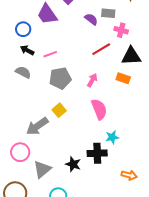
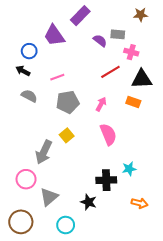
black arrow: (27, 50) -> (23, 71), moved
gray arrow: (37, 126) -> (44, 152), turned -30
cyan star: (112, 137) -> (129, 169), moved
black star: (73, 164) -> (89, 202), moved

